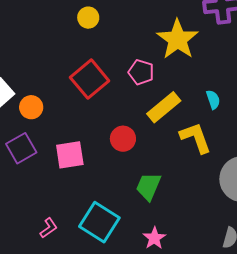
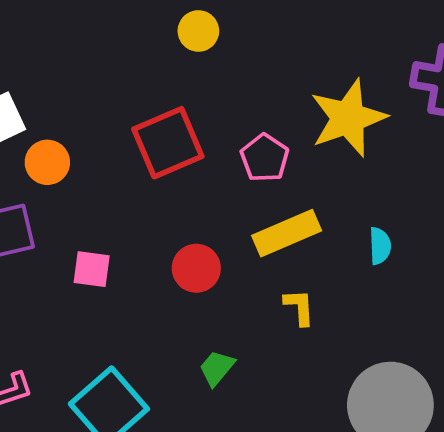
yellow L-shape: (196, 138) -> (299, 307), moved, size x0.6
pink square: (70, 155) -> (92, 269), size x0.7
green trapezoid: (148, 186) -> (217, 368), size x0.7

